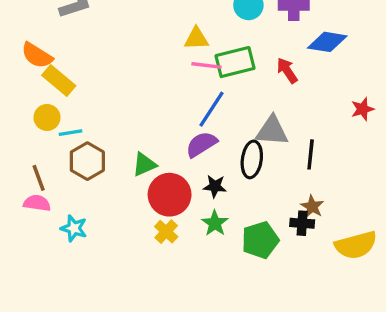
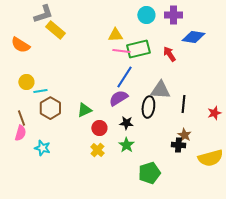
yellow rectangle: (59, 81) -> (55, 30), moved
red star: (363, 109) -> (214, 113), moved
red circle: (170, 195) -> (99, 128), size x0.6
pink semicircle: (37, 203) -> (20, 133), turned 98
green pentagon: (260, 240) -> (149, 173), moved

